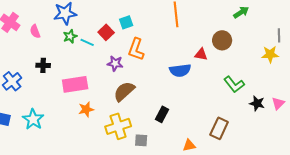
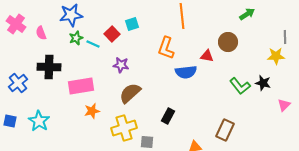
orange L-shape: (136, 49) -> (166, 48), moved
black cross: (43, 65) -> (49, 67), size x1.6
black star: (257, 103) -> (263, 83), moved

